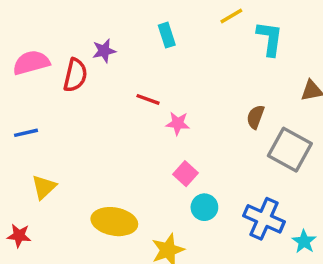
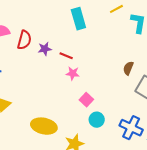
cyan rectangle: (167, 35) -> (78, 19), size x1.5
purple star: (104, 51) -> (45, 49), moved
pink star: (178, 123) -> (73, 73), moved

